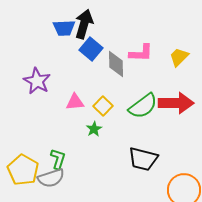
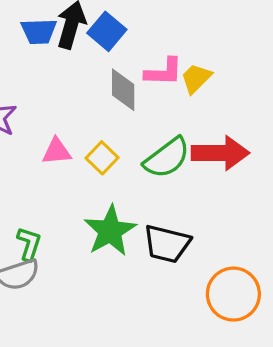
blue square: (91, 49) -> (107, 31), moved
yellow trapezoid: (179, 57) -> (196, 78), moved
green star: (94, 129) -> (110, 231), moved, size x2.0

